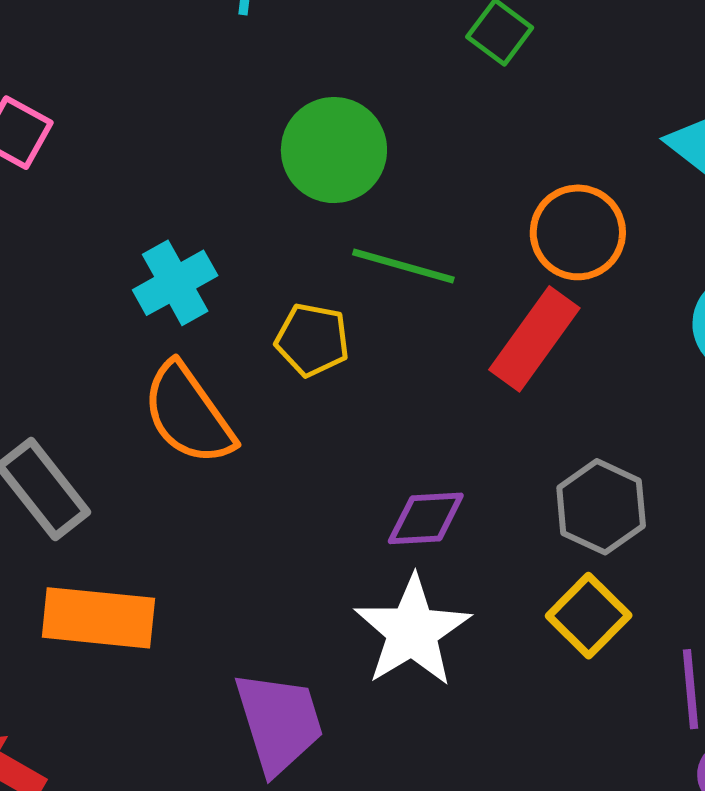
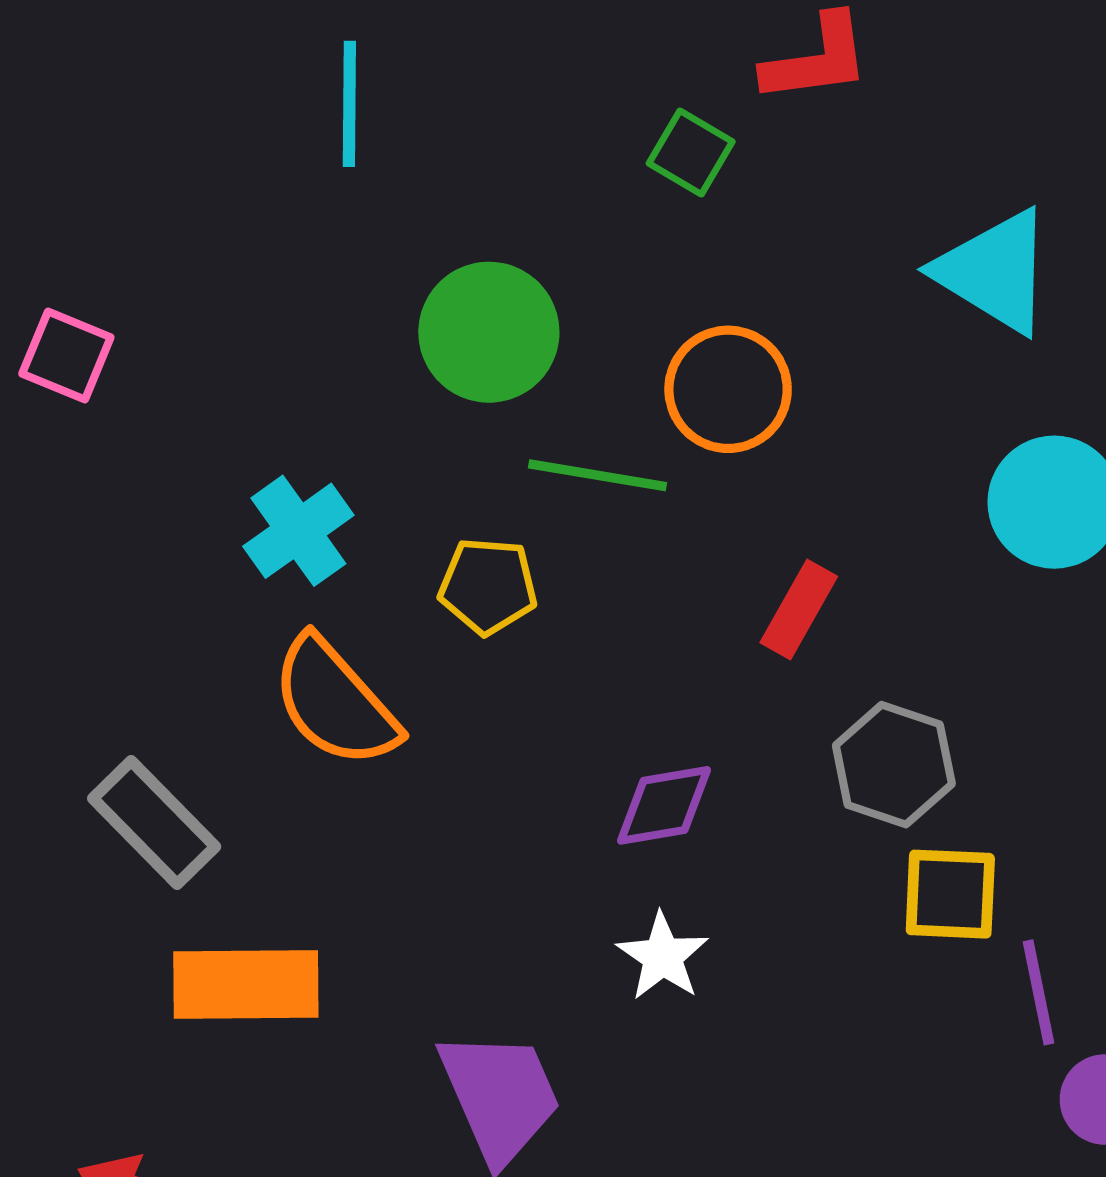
orange circle: (578, 232) -> (728, 389), moved
red rectangle: (534, 339) -> (799, 610), moved, size x0.7
yellow square: (589, 616) -> (950, 894), moved, turned -36
white star: (412, 631) -> (663, 956), size x0.6

